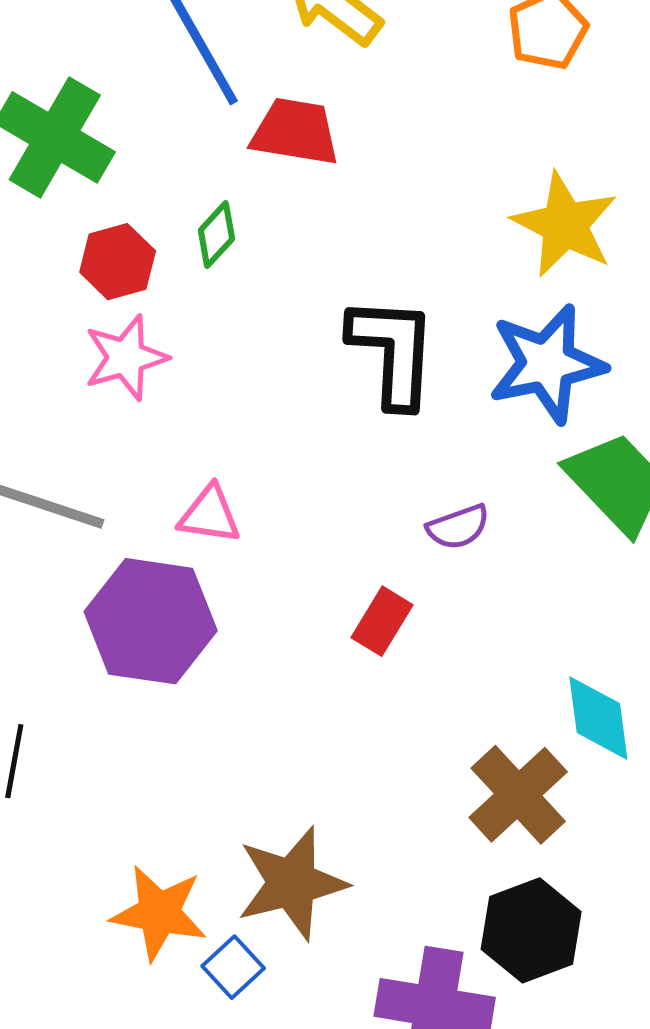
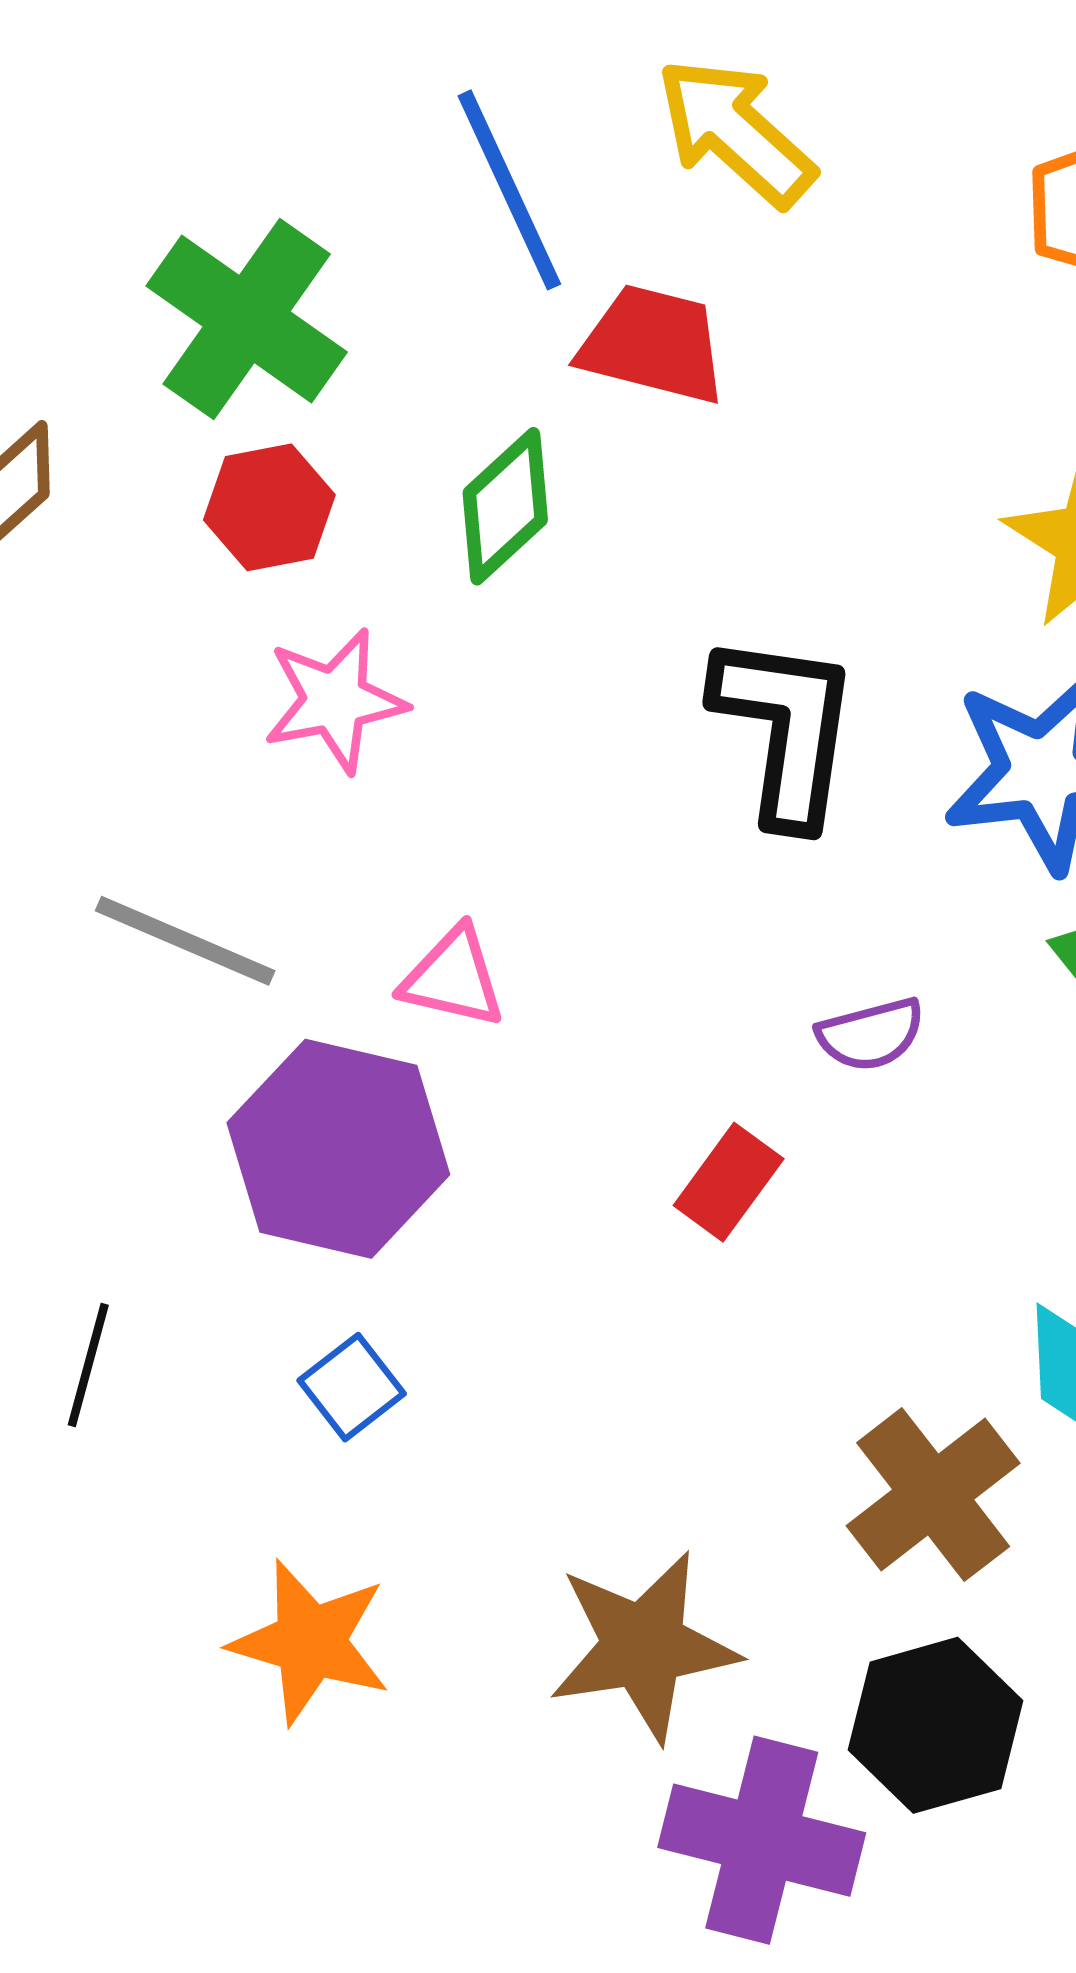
green diamond: (216, 235) -> (505, 506), size x1.4
red hexagon: (118, 262) -> (269, 507), moved
brown star: (292, 883) -> (643, 1646), moved
blue square: (233, 967) -> (352, 1387), moved

